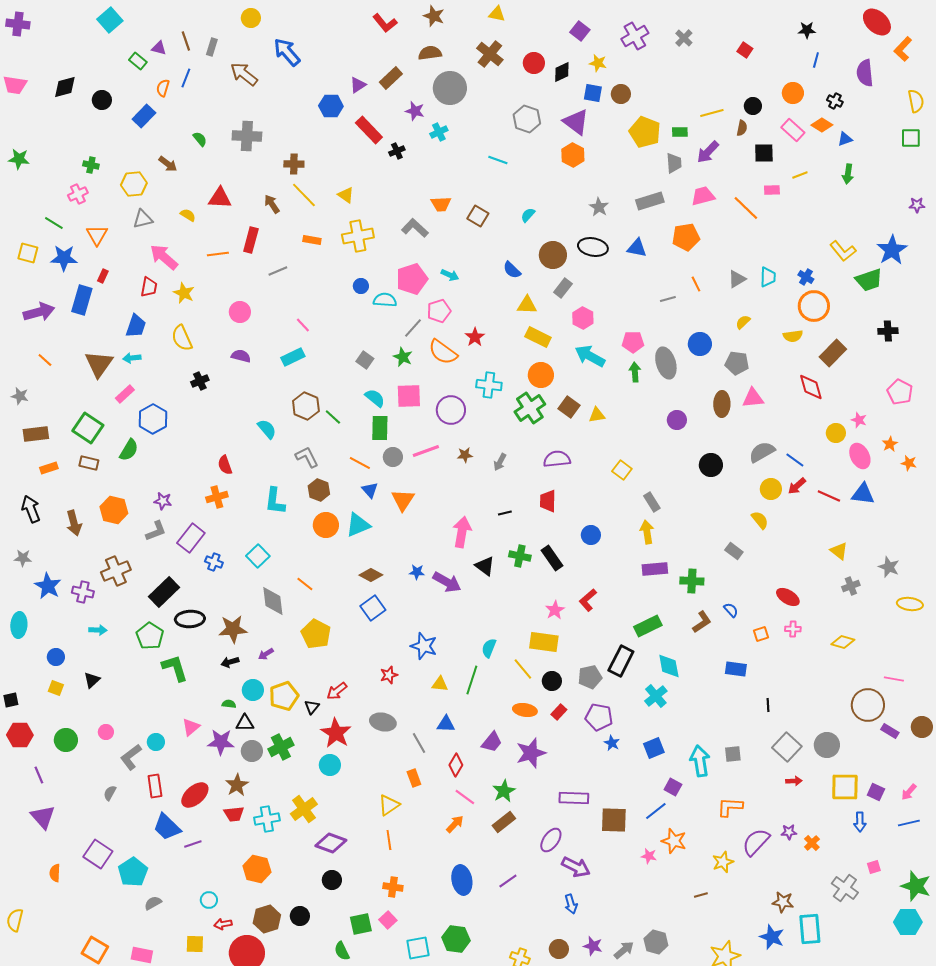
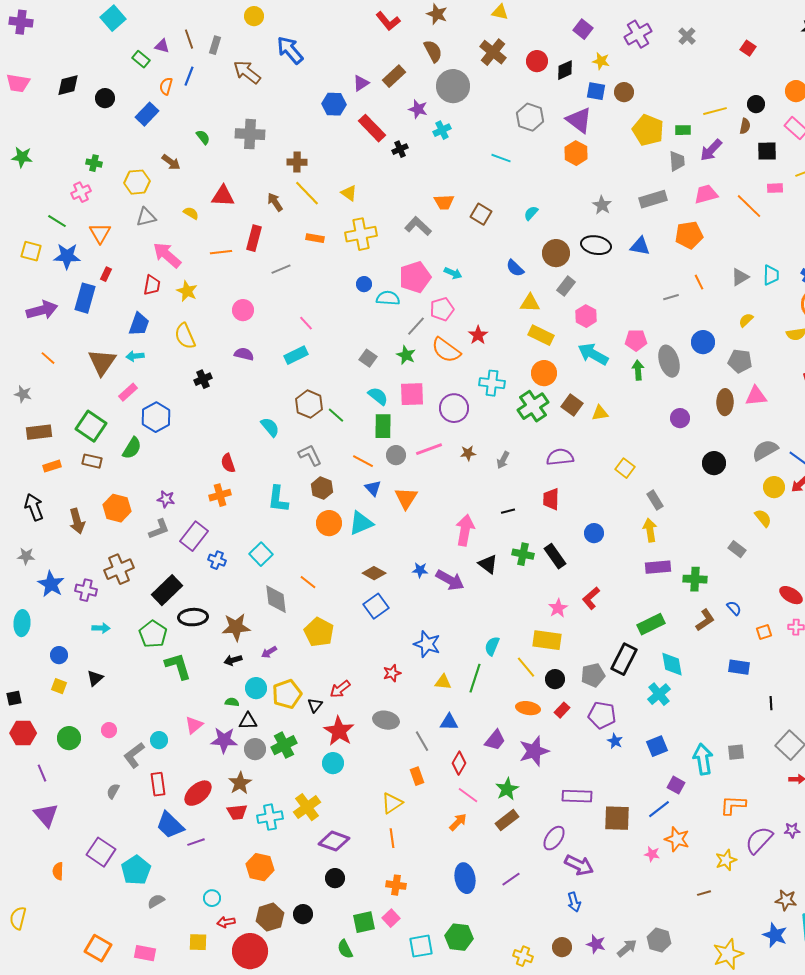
brown semicircle: (430, 53) -> (433, 51), turned 70

